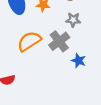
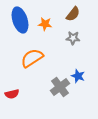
gray cross: (59, 41) -> (60, 87), moved

